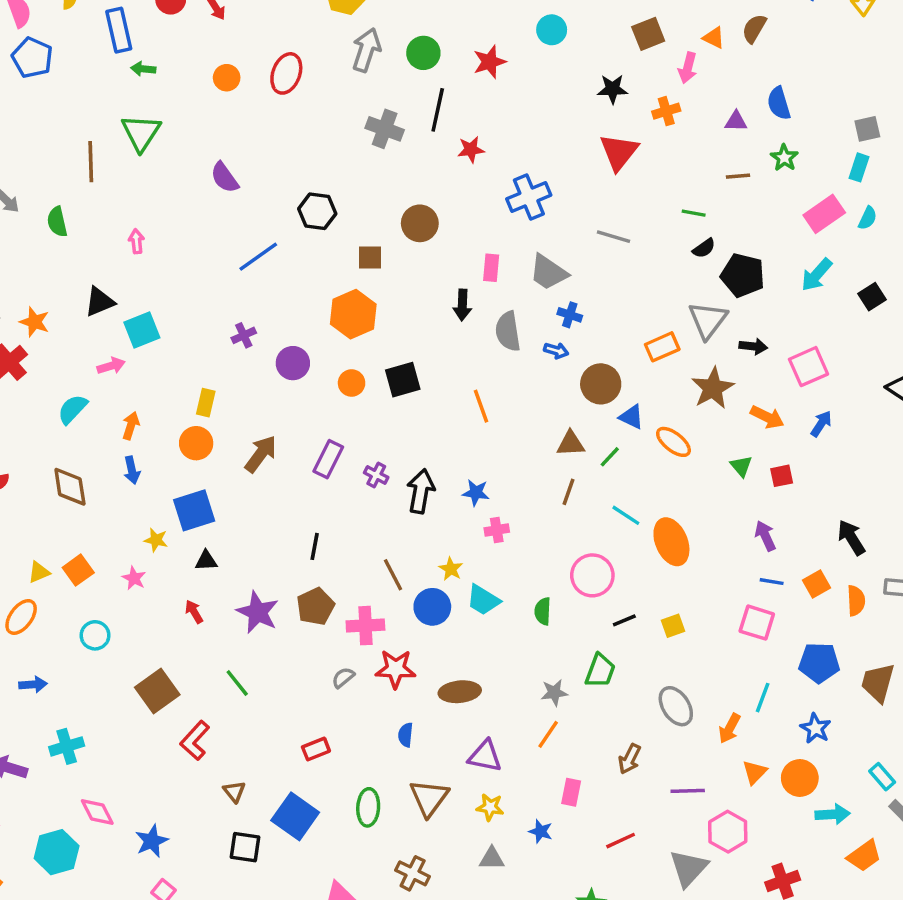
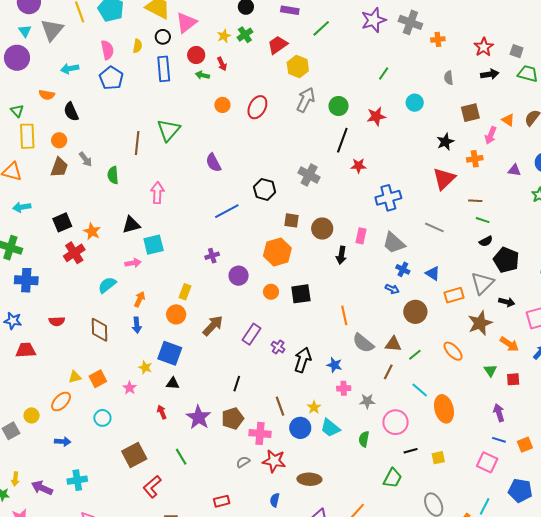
green arrow: (143, 69) -> (202, 75), moved
black star: (613, 89) -> (445, 142), turned -30
gray cross: (385, 129) -> (309, 175), moved
brown line: (738, 176) -> (475, 201), moved
brown circle: (420, 223) -> (322, 229), moved
pink arrow: (136, 241) -> (157, 193), size x1.5
gray semicircle: (508, 331) -> (363, 343), moved, turned -50
blue triangle: (631, 417) -> (433, 273), moved
blue square: (194, 510) -> (170, 353), turned 30
gray star: (554, 693) -> (367, 401), moved

